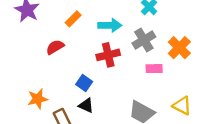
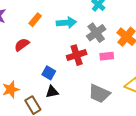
red cross: (108, 55) -> (77, 55), moved
black triangle: (86, 105) -> (52, 92), turned -32

